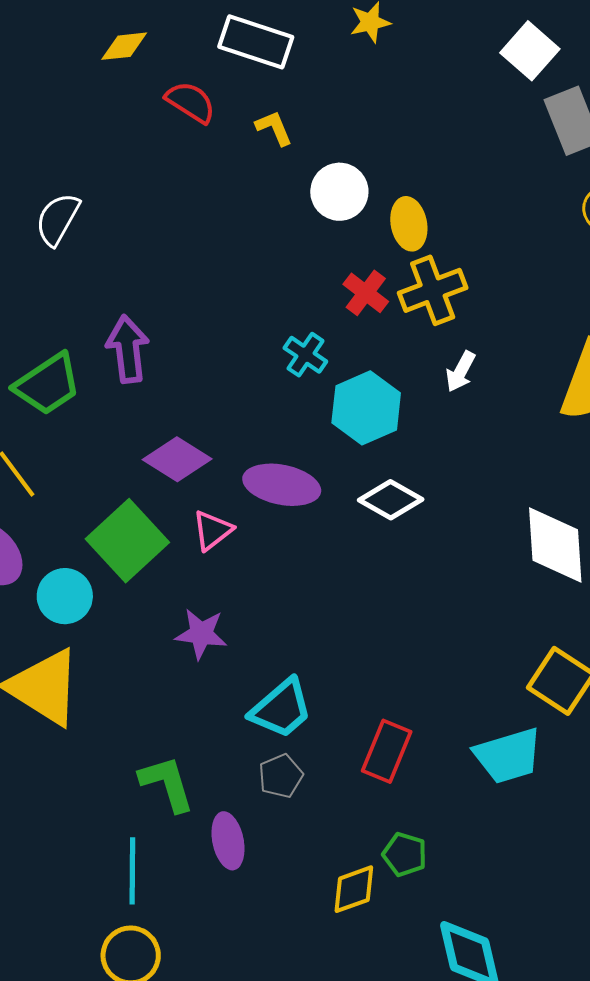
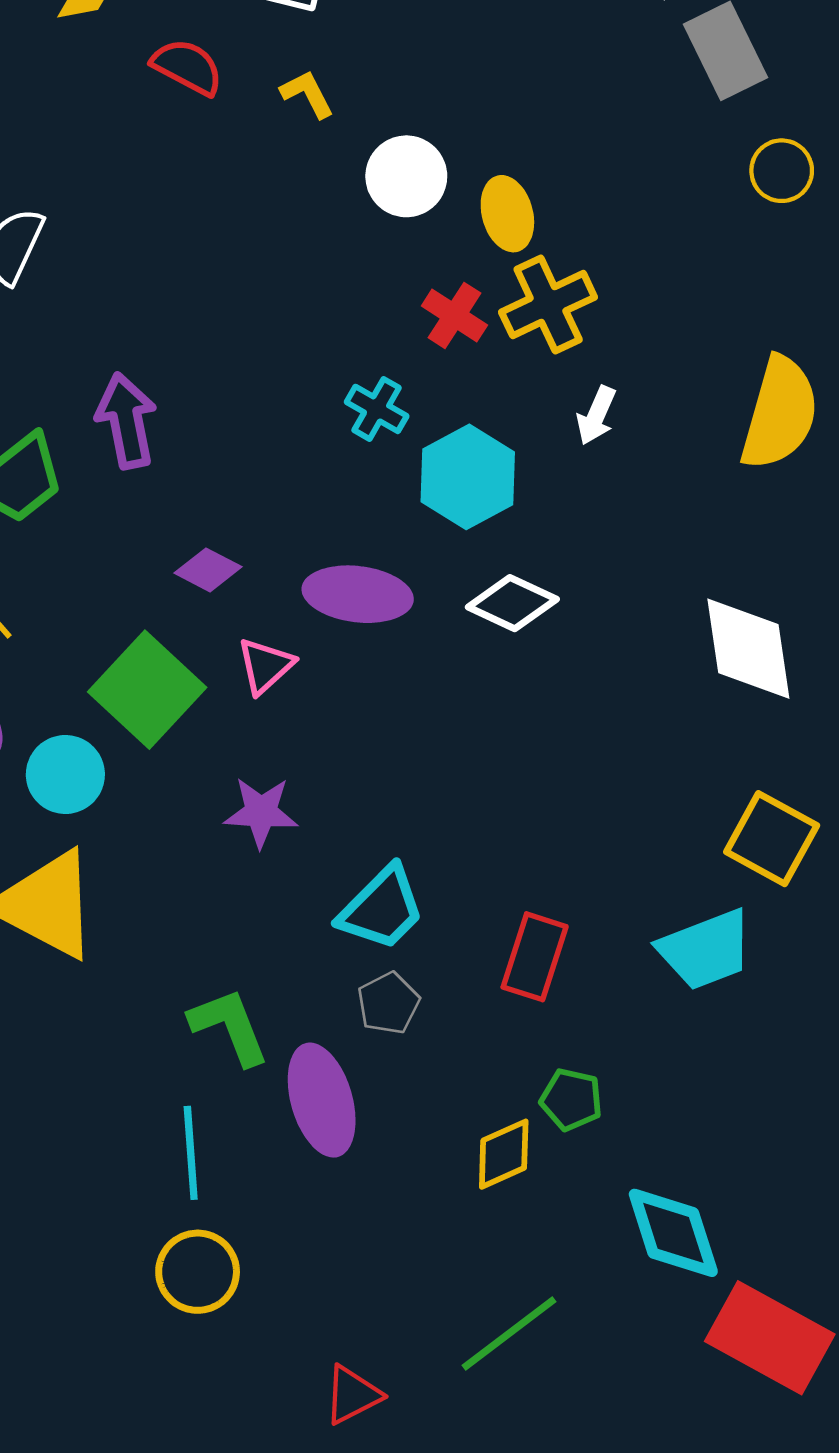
purple diamond: (177, 459) -> (208, 570), size x0.7
purple ellipse: (228, 841) -> (322, 1100), size x1.4

